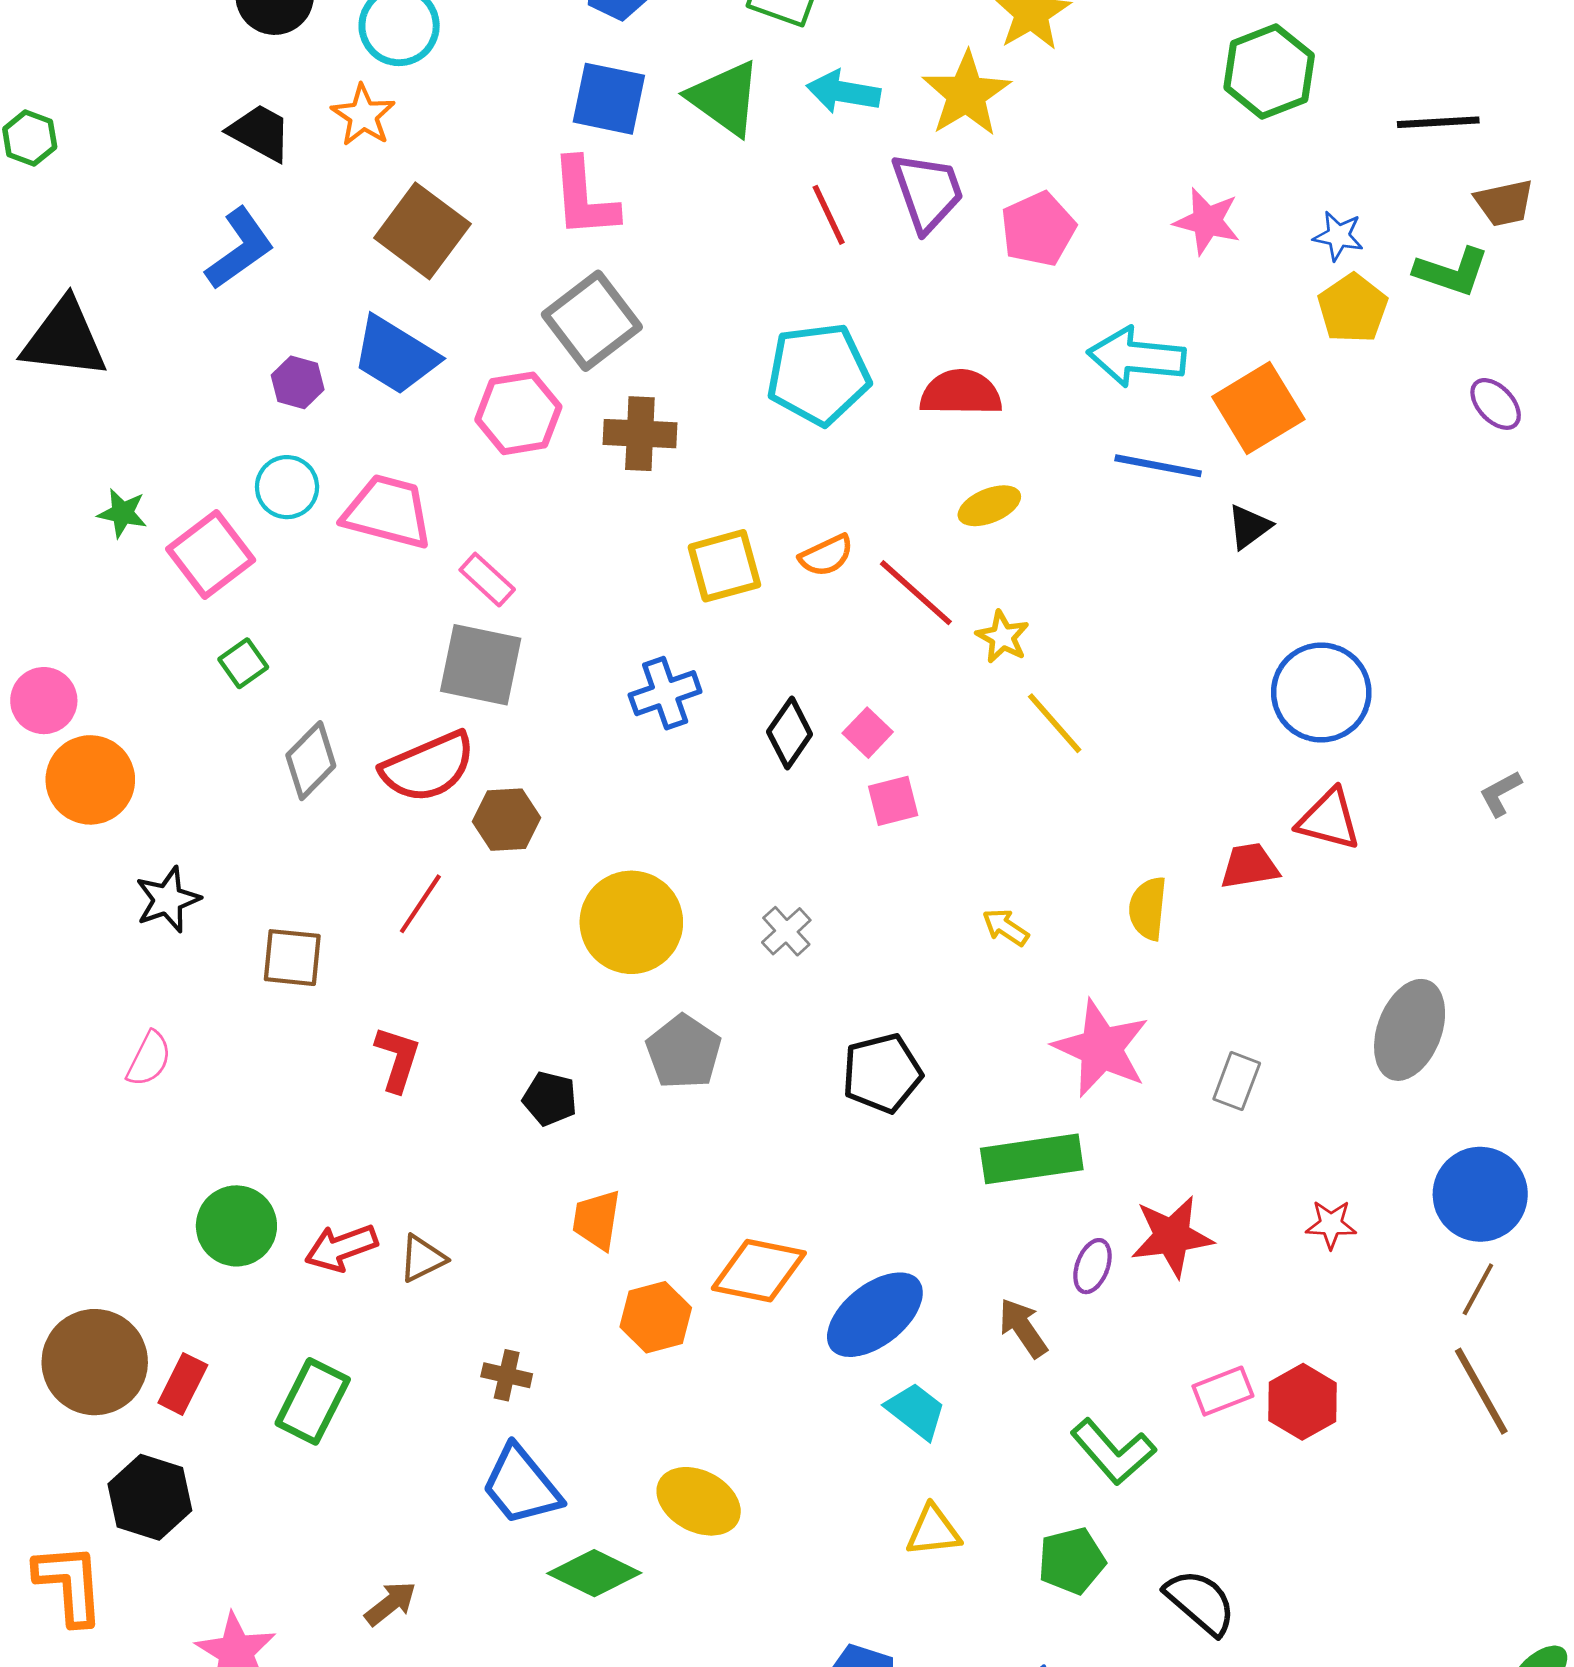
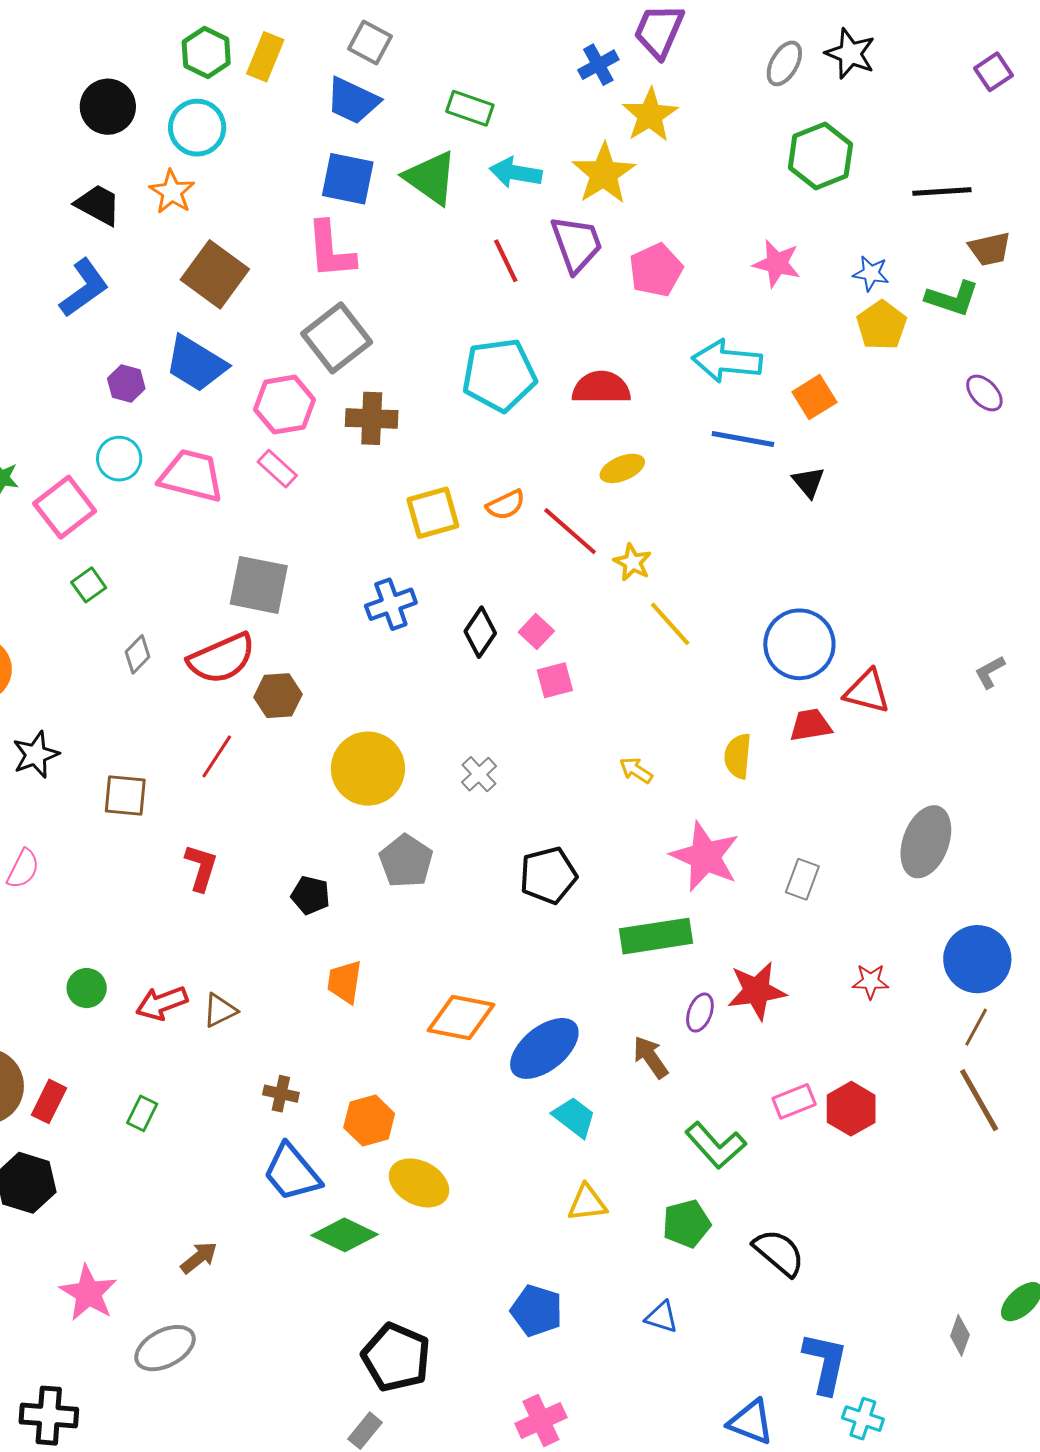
orange square: (1258, 408) -> (814, 397), size x0.7
black triangle: (1249, 527) -> (808, 482), turned -33
pink rectangle: (487, 580) -> (277, 469), moved
blue circle: (1321, 692) -> (799, 644), moved
gray diamond: (311, 761) -> (138, 654), size x0.7
green circle: (236, 1226) -> (87, 988), size x0.7
orange hexagon: (656, 1317) -> (369, 1121), moved
green rectangle: (313, 1401) -> (142, 1113), size x0.6

